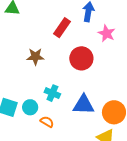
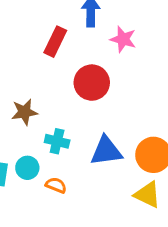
brown star: (35, 57) -> (24, 112), moved

